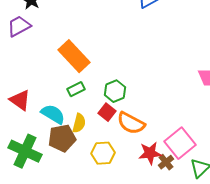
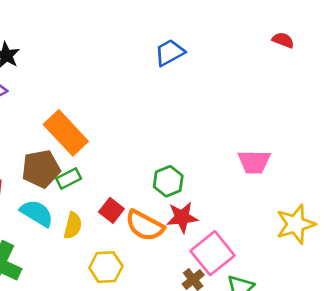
green hexagon: (115, 91) -> (168, 181), moved
brown pentagon: (62, 138) -> (41, 169), moved
red star: (150, 153) -> (182, 217), moved

